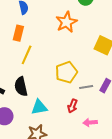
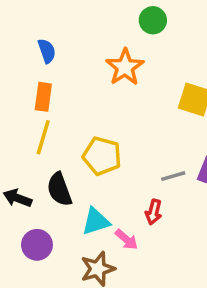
yellow line: (27, 55) -> (43, 137), moved
yellow pentagon: (66, 72) -> (102, 156), moved, turned -30
pink arrow: (90, 122) -> (126, 239), moved, turned -128

